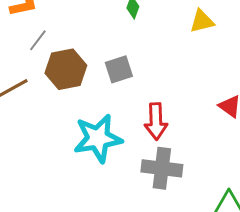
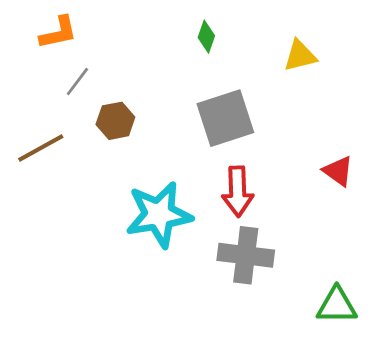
brown hexagon: (66, 69) -> (115, 121), size x0.7
gray square: (119, 69) -> (225, 118), moved, size x1.5

